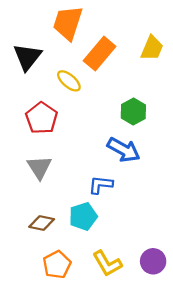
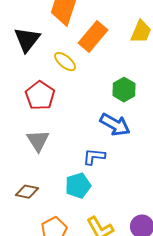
brown diamond: (42, 223) -> (27, 192), moved

